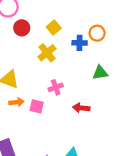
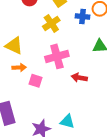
pink cross: (56, 87) -> (57, 56), size x1.6
pink square: (37, 106) -> (35, 81), moved

